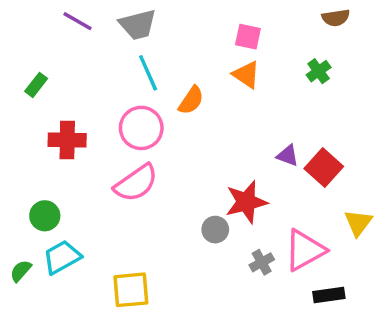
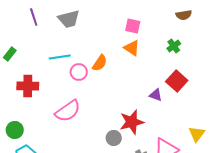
purple line: (77, 21) -> (34, 17), turned 42
cyan line: (148, 73) -> (60, 57), moved, turned -75
pink circle: (141, 128) -> (79, 72), moved, size x0.7
red square: (324, 168) -> (177, 81), moved

